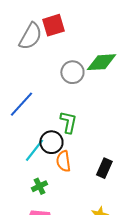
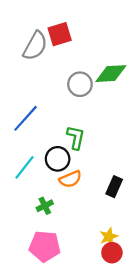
cyan line: (34, 150) -> (25, 167), moved
orange semicircle: (63, 161) -> (70, 179), turned -105

